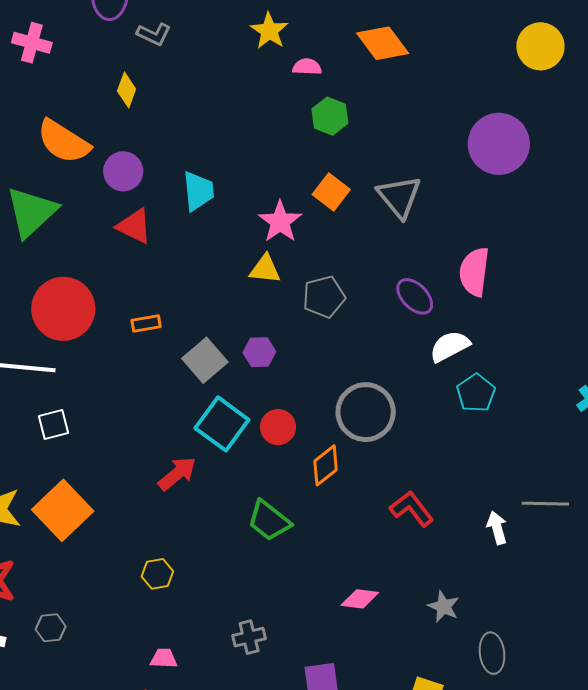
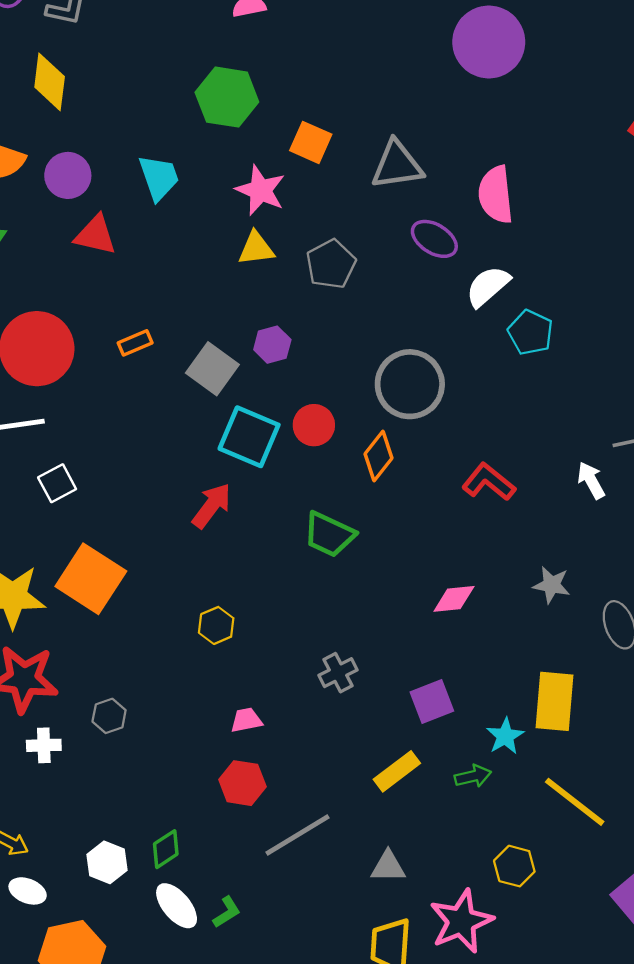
yellow diamond: (127, 90) -> (50, 82), size x1.4
green hexagon: (330, 116) -> (227, 97), moved, size x1.4
gray triangle: (399, 197) -> (397, 165), moved, turned -45

